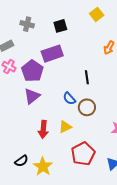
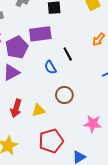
black line: (87, 77) -> (68, 54), moved, turned -32
blue semicircle: (69, 99) -> (50, 67), moved

